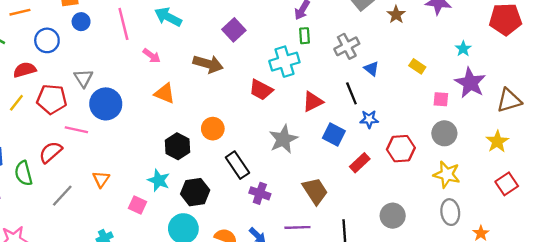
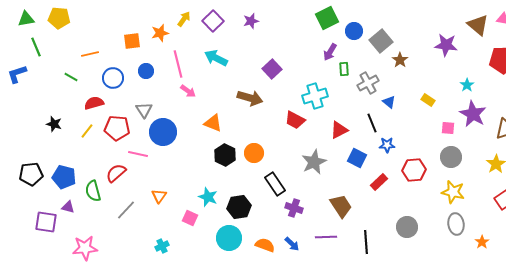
brown star: (396, 15) -> (400, 60), moved
blue circle: (81, 22) -> (146, 71), moved
green rectangle: (304, 36) -> (344, 69), moved
pink arrow: (152, 56) -> (188, 91), moved
black hexagon: (177, 146) -> (225, 155), moved

